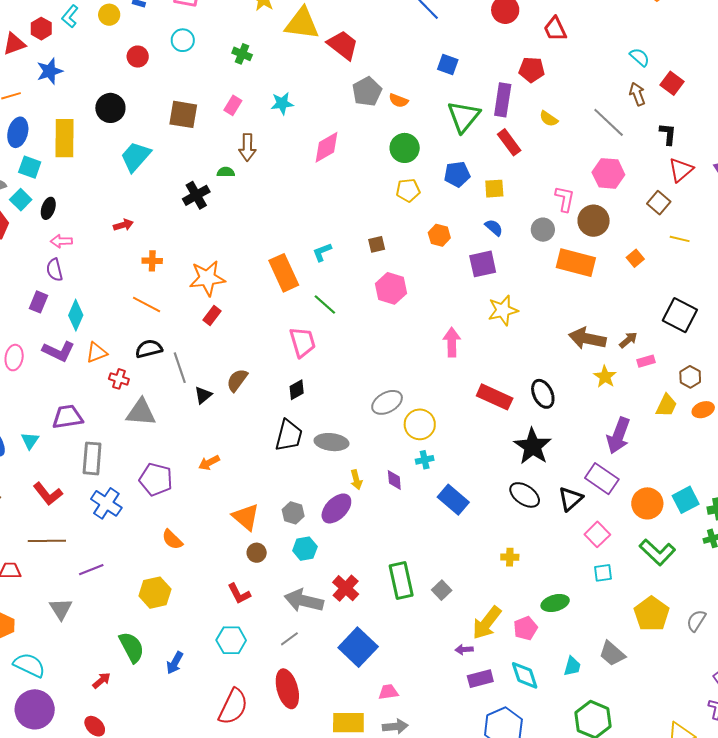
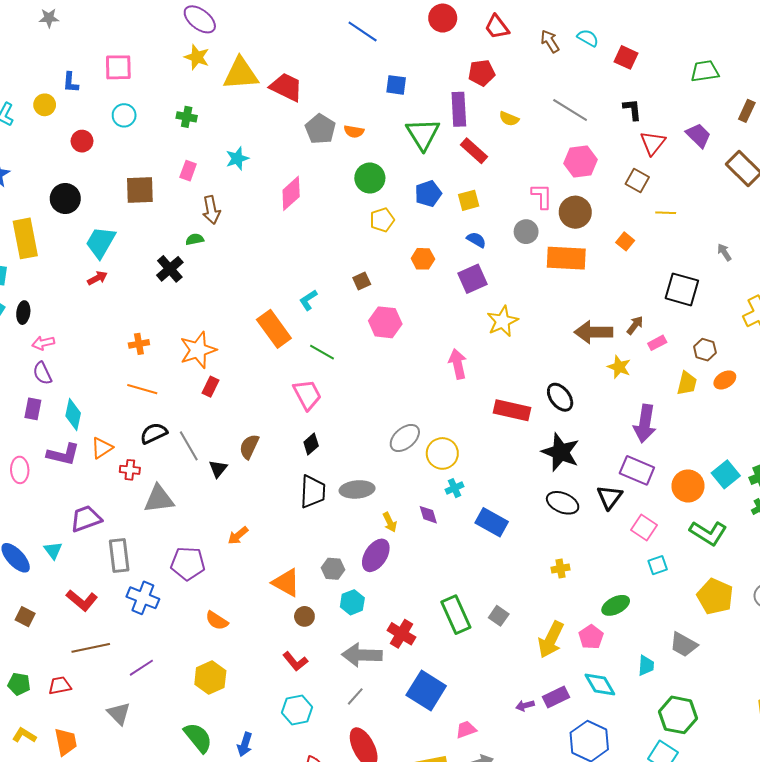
brown arrow: (637, 94) -> (550, 41), moved
red arrow: (123, 225) -> (97, 278), moved
purple arrow: (464, 650) -> (525, 706), moved

